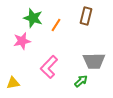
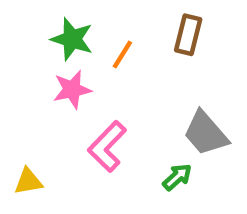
pink star: (22, 41) -> (72, 89), moved
gray trapezoid: (94, 61) -> (206, 133), turned 50

